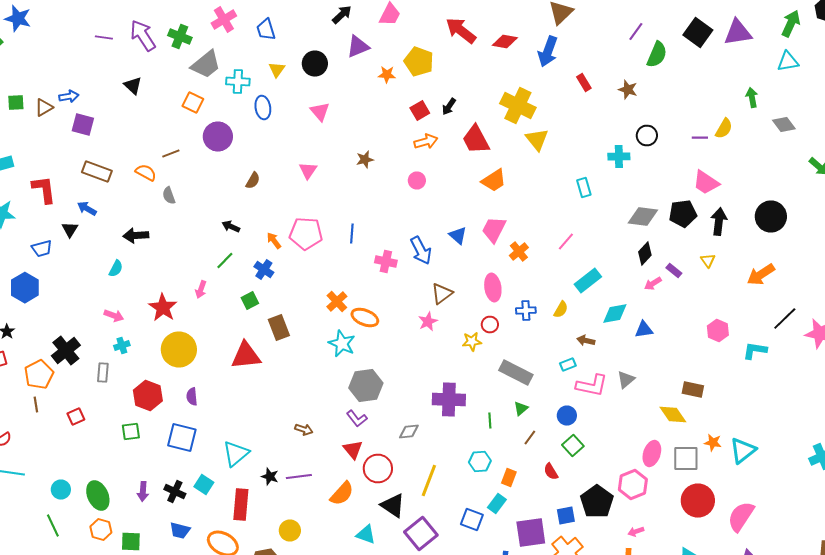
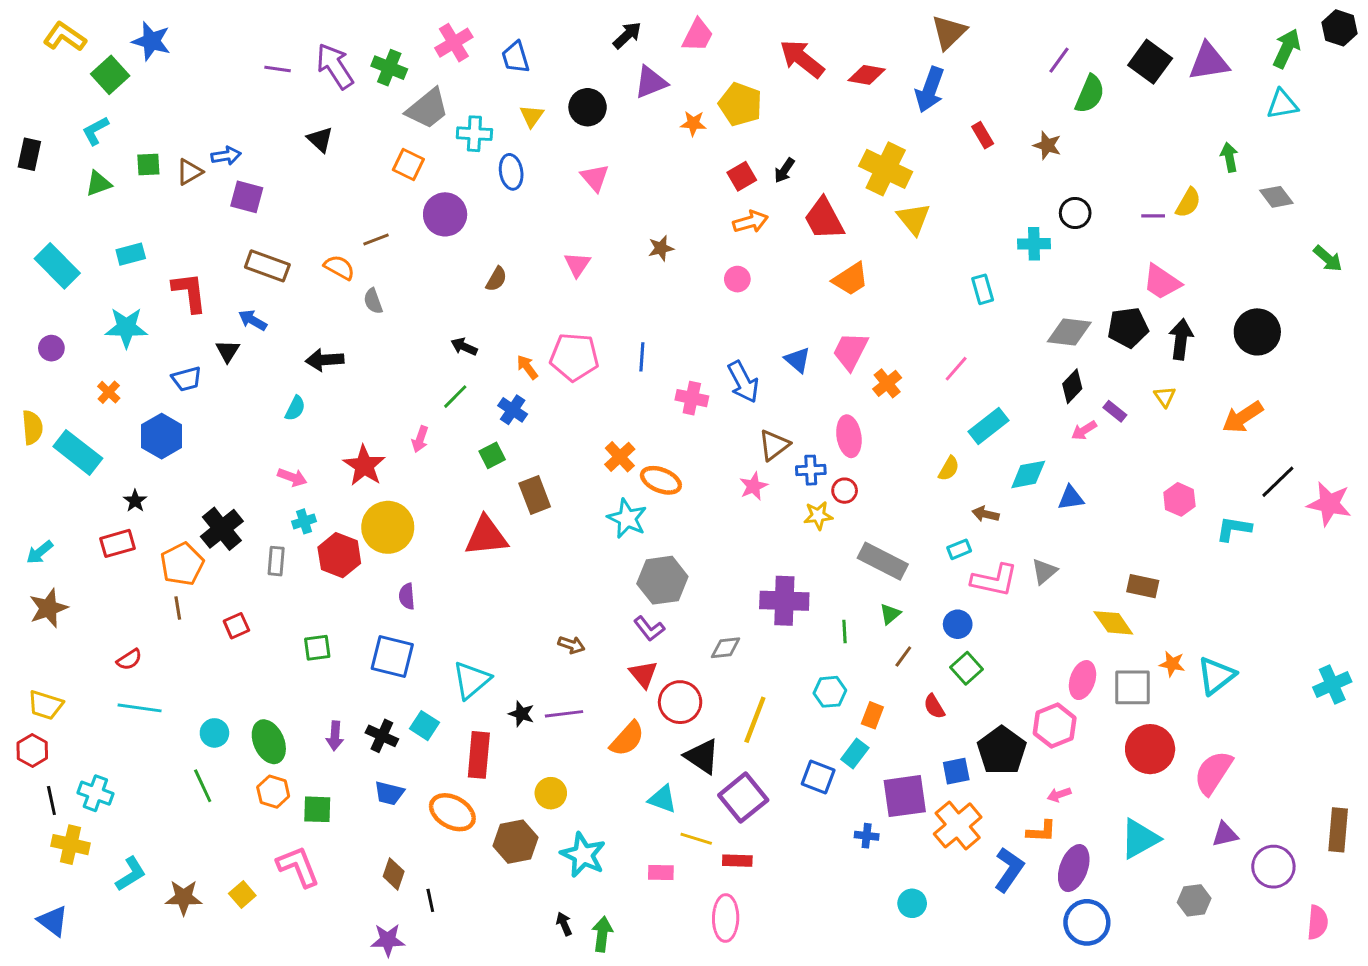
blue cross: (526, 310) -> (811, 470), moved
red hexagon: (148, 396) -> (339, 555), moved

